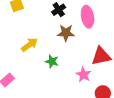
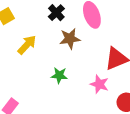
yellow arrow: (29, 45) -> (27, 45), moved

